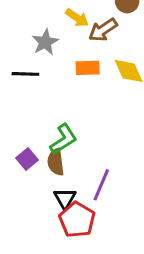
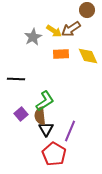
yellow arrow: (77, 18) -> (54, 31), moved
black line: (25, 74) -> (16, 79), moved
black triangle: (65, 198) -> (46, 129), moved

